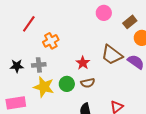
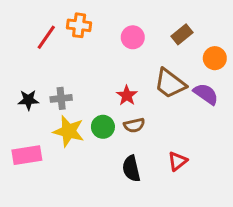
pink circle: (104, 13) -> (133, 37), moved
brown rectangle: (130, 22) -> (182, 34), moved
orange cross: (51, 41) -> (79, 25), moved, turned 35

